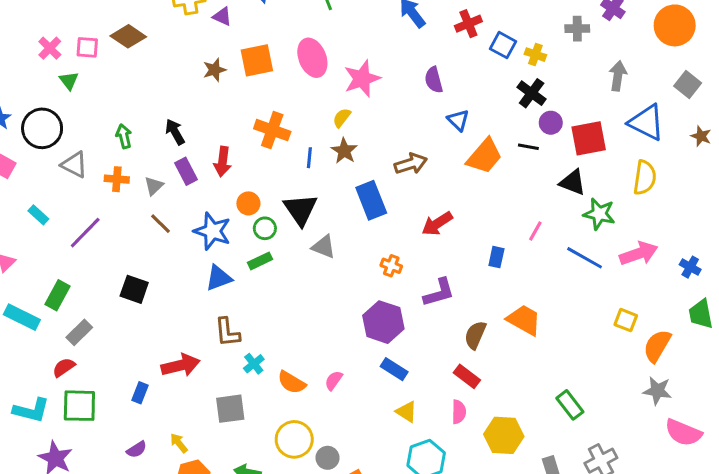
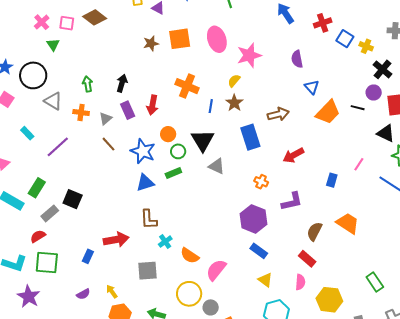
black cross: (532, 93) -> (382, 69), moved
black arrow: (175, 132) -> (122, 83), turned 42
black square: (134, 289) -> (73, 199), moved
pink semicircle: (334, 380) -> (216, 270), moved, size x1.6

